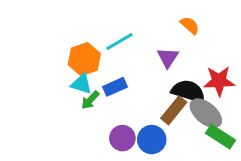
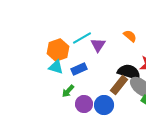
orange semicircle: (190, 25) -> (130, 36), moved
purple triangle: (168, 58) -> (98, 45), moved
green arrow: (90, 100) -> (68, 91), moved

